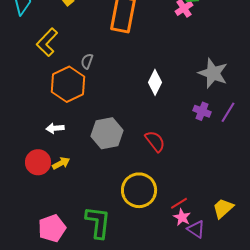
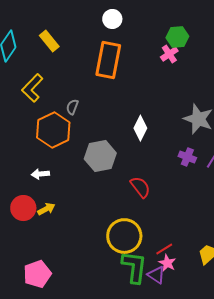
gray hexagon: (107, 133) -> (100, 156), moved
green L-shape: (98, 222) -> (134, 267), moved
purple triangle: (196, 229) -> (156, 275), moved

